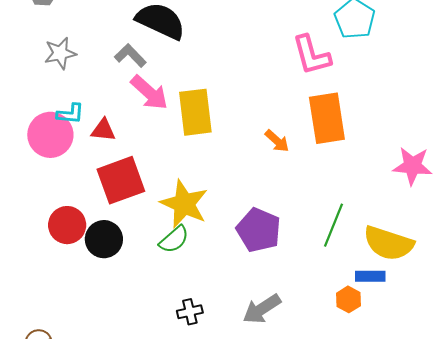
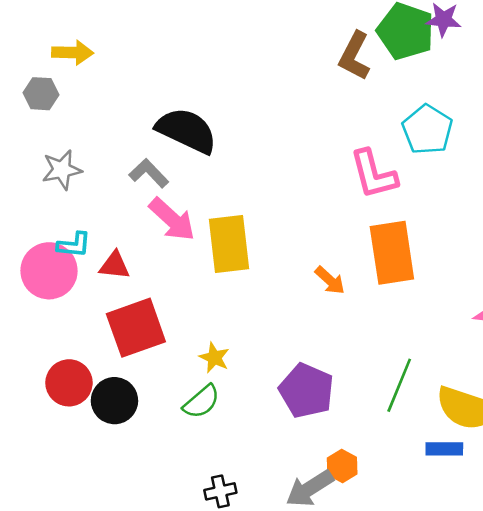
yellow star: (184, 204) -> (214, 358), size x0.5
orange hexagon: (348, 299) -> (342, 466), moved

